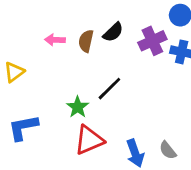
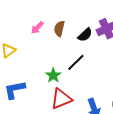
black semicircle: (113, 32) -> (85, 35), moved
pink arrow: (55, 40) -> (37, 28), turned -48

